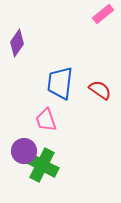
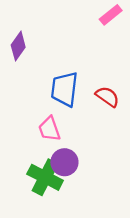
purple circle: (24, 151) -> (64, 162), moved

